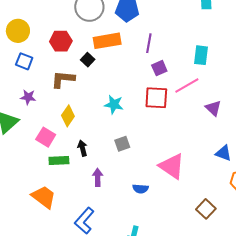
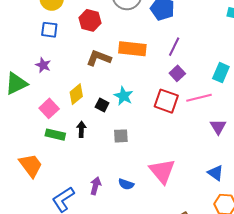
orange rectangle: (107, 41) -> (132, 49), moved
black square: (88, 60) -> (102, 105), moved, turned -32
blue square: (24, 61) -> (49, 30), turned -30
purple square: (159, 68) -> (177, 73), turned -35
brown L-shape: (63, 79) -> (99, 58), moved
purple arrow: (98, 177) -> (95, 186), moved

